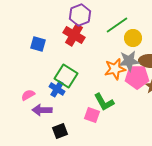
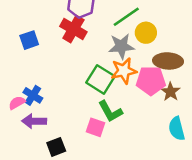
blue square: (38, 44) -> (29, 40), turned -35
gray star: (129, 61) -> (121, 46), moved
green square: (66, 76) -> (100, 79), moved
blue cross: (57, 89) -> (33, 95), moved

